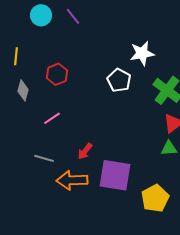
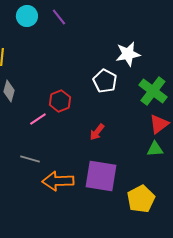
red hexagon: (57, 74) -> (60, 101), moved
red arrow: (85, 151) -> (97, 132), moved

